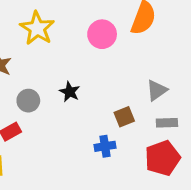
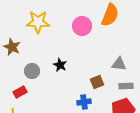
yellow star: (37, 28) -> (38, 22), turned -30
gray triangle: (157, 90) -> (119, 64), turned 42

